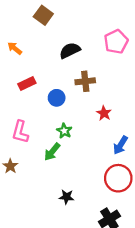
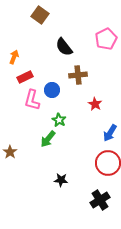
orange arrow: (15, 48) -> (14, 57), moved, turned 72
black semicircle: (70, 50) -> (64, 47), turned -102
pink L-shape: (20, 132) -> (32, 100), moved

